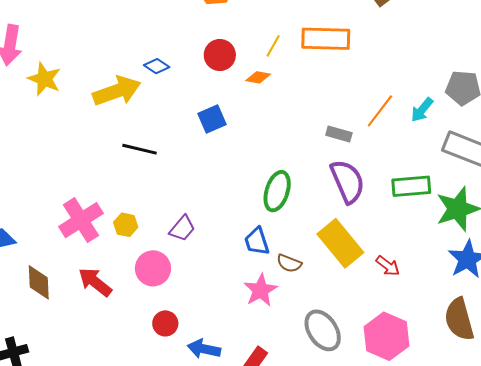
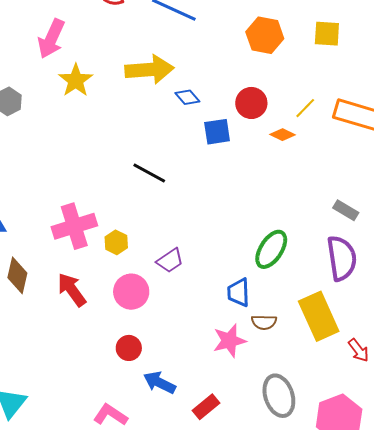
yellow arrow: (117, 91) -> (149, 70), moved
blue square: (212, 119) -> (217, 132), moved
brown semicircle: (289, 263) -> (264, 322), turned -35

